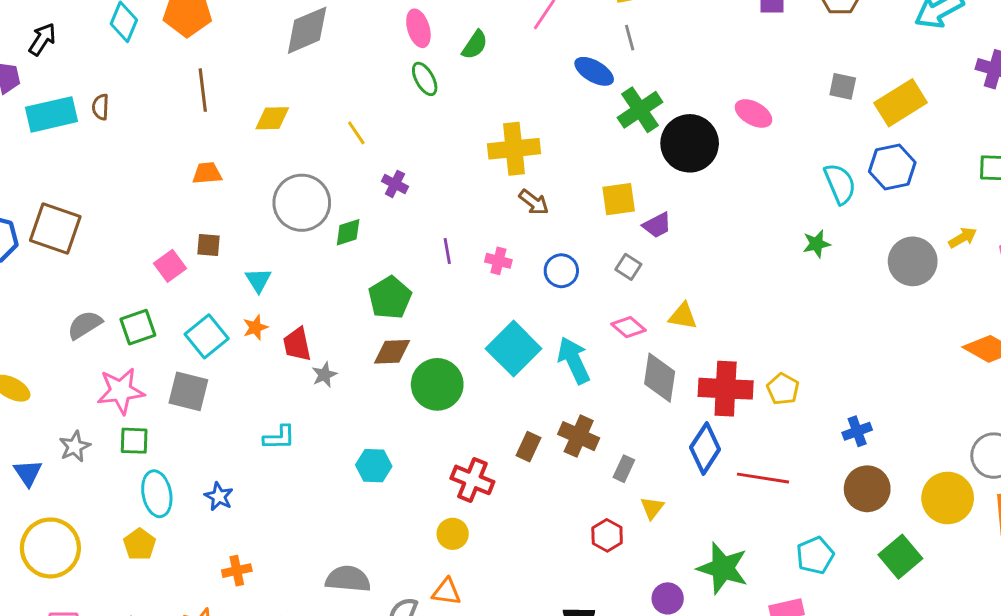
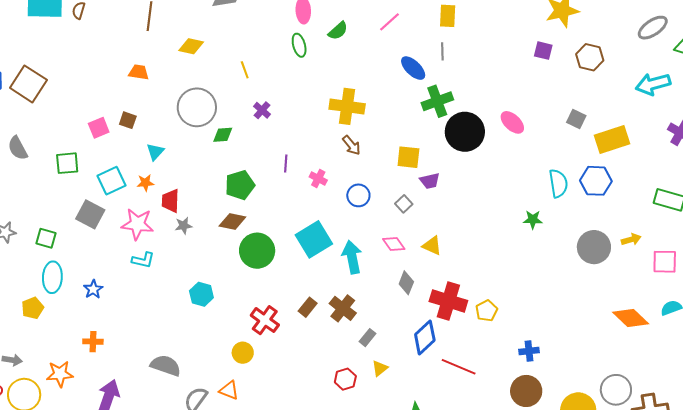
gray semicircle: (85, 325) -> (18, 148), moved, turned -100
gray diamond: (660, 378) -> (406, 283), size x0.7
pink star: (121, 391) -> (137, 224), moved

